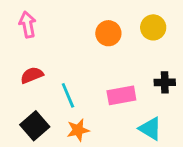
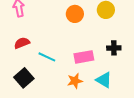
cyan line: (68, 95) -> (47, 57), turned -42
orange star: (78, 130) -> (75, 81), moved

